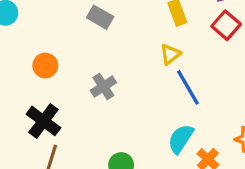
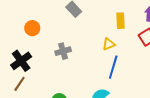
blue line: (188, 87) -> (113, 67), turned 30

